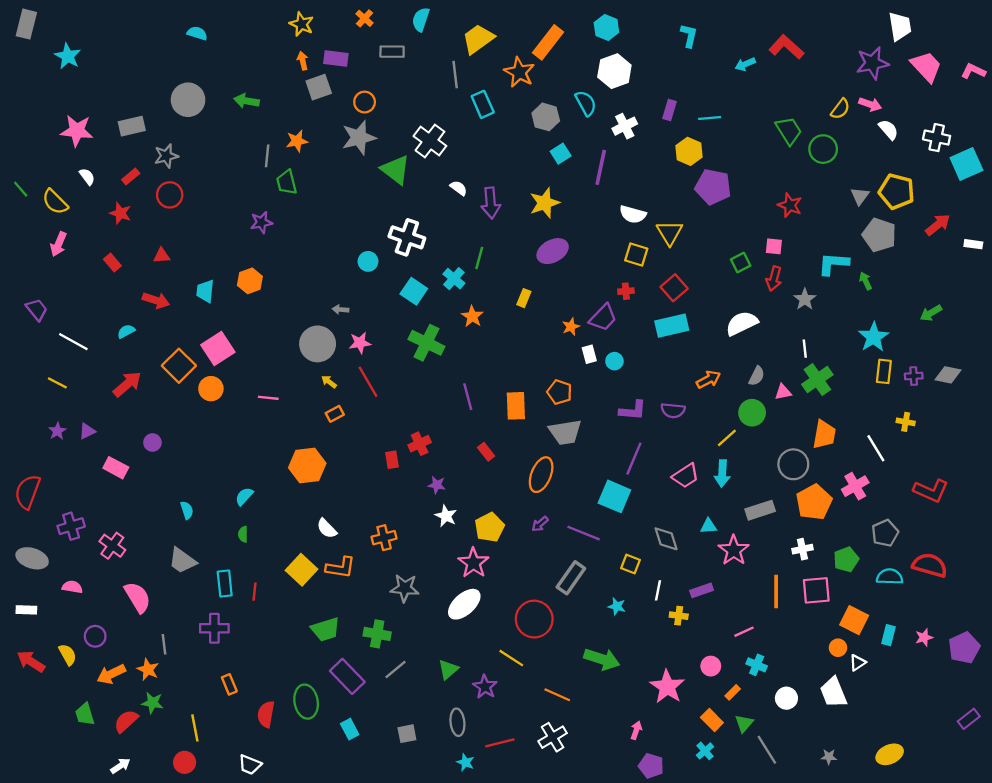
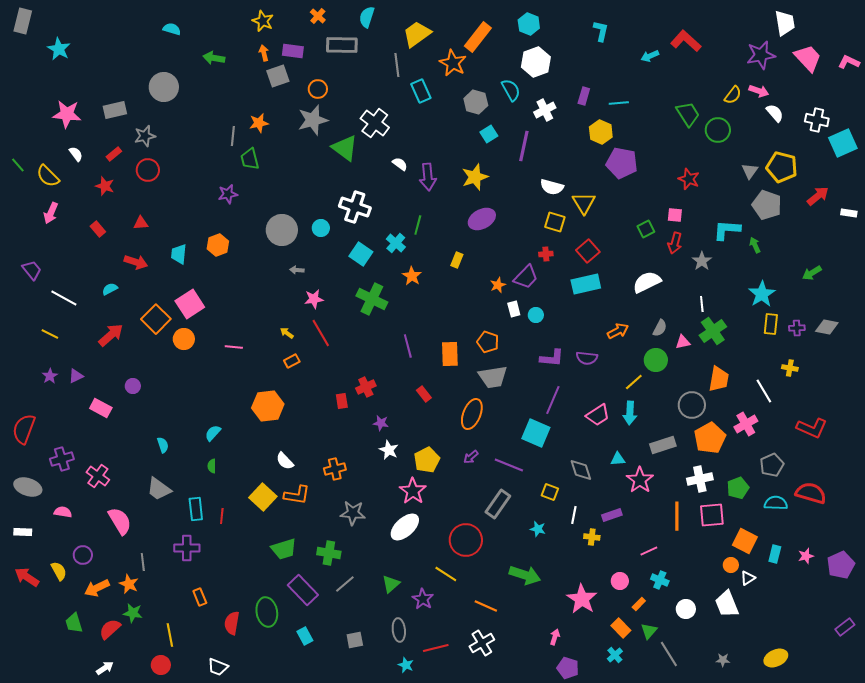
gray rectangle: (392, 52) -> (342, 45), size x1.4
green arrow: (246, 101) -> (214, 58), moved
gray circle: (318, 344) -> (282, 230), moved
white cross: (802, 549) -> (700, 479), size x1.4

